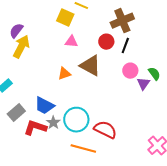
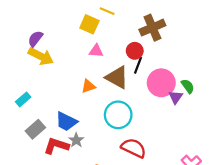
black line: (125, 46) -> (138, 65), moved
yellow arrow: (21, 47) -> (41, 56), turned 90
pink circle: (130, 71) -> (161, 83), size x1.6
cyan circle: (76, 120) -> (118, 115), moved

